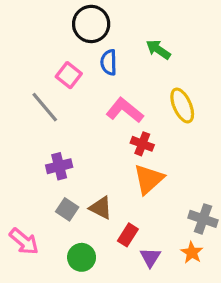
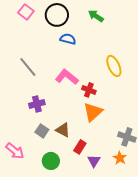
green arrow: (158, 50) -> (96, 16), moved
blue semicircle: (109, 62) -> (68, 39), turned 105
pink square: (69, 75) -> (26, 12), moved
pink L-shape: (125, 110) -> (67, 77), moved

